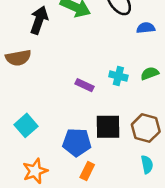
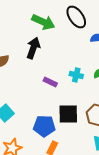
black arrow: (39, 20) -> (33, 48), moved

